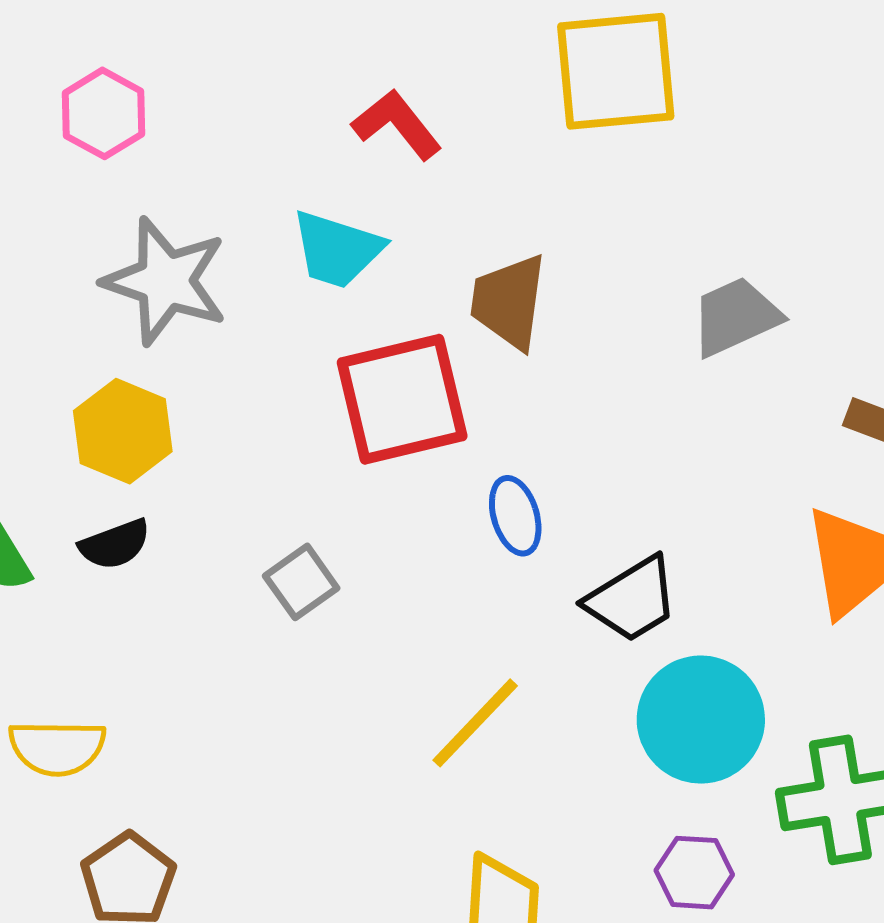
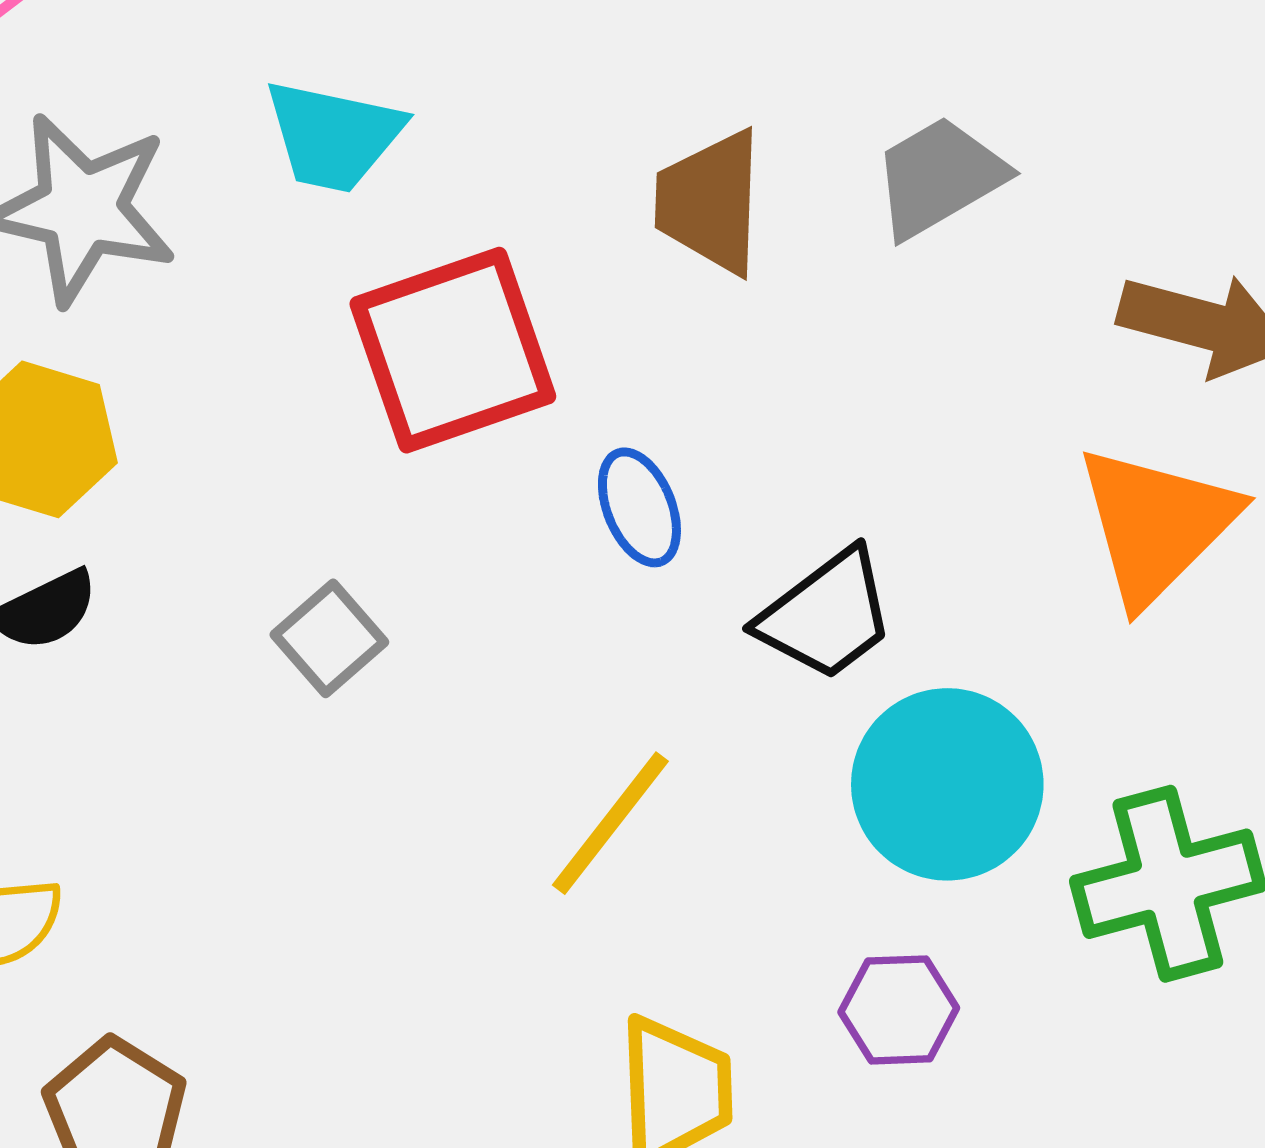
brown trapezoid: (509, 302) -> (710, 202), moved
purple hexagon: (694, 873) -> (899, 1010), moved

